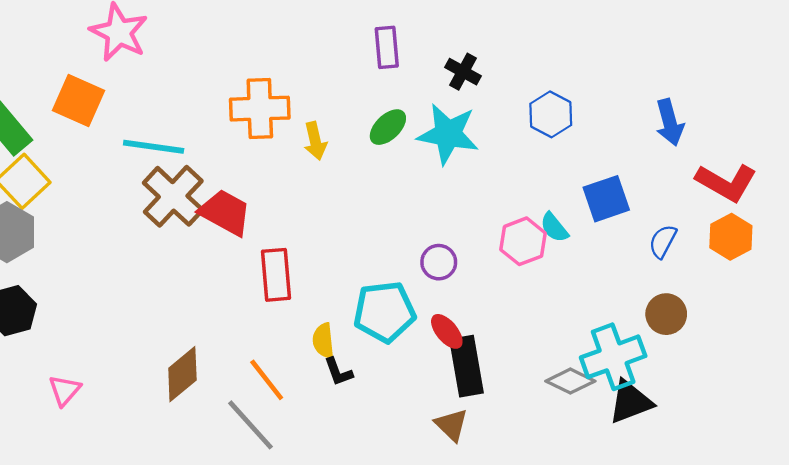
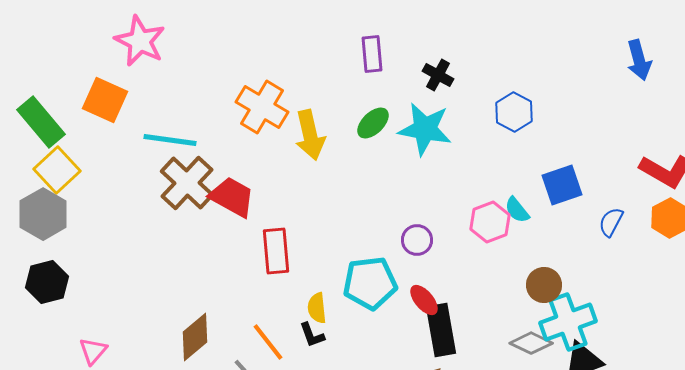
orange cross: (260, 109) -> (262, 107), turned 33
blue arrow: (670, 122) -> (639, 60), moved
yellow arrow: (315, 141) -> (310, 135), size x1.5
brown circle: (666, 314) -> (544, 285), moved
black L-shape: (338, 372) -> (312, 335), moved

